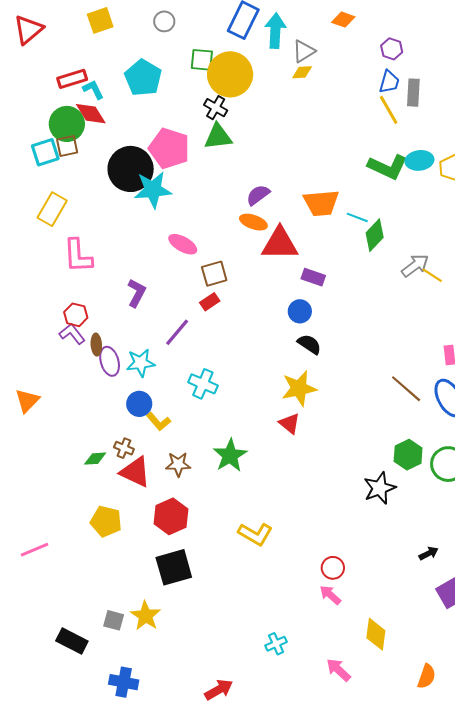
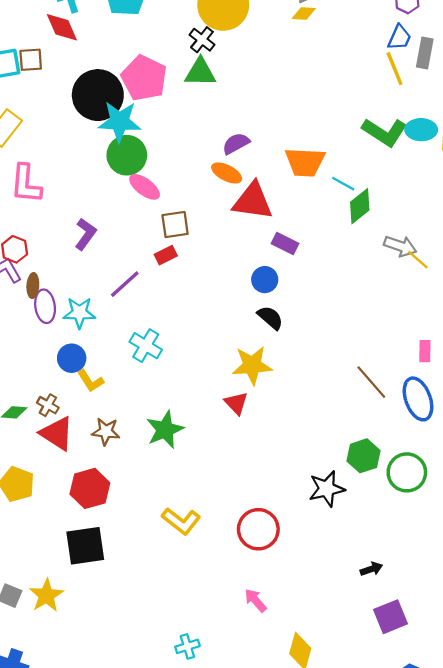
green circle: (67, 124) -> (127, 155), moved
gray arrow: (415, 266) -> (400, 246), turned 48
red circle: (333, 568) -> (258, 529), moved, size x1.6

